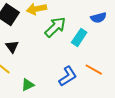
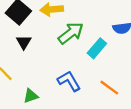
black triangle: (12, 47) -> (24, 42), moved
blue L-shape: (68, 76) -> (69, 81), moved, turned -95

